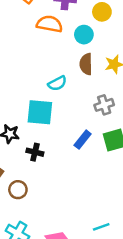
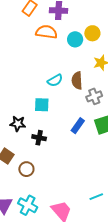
yellow circle: (102, 12) -> (92, 33), moved
brown semicircle: (86, 64) -> (77, 81), moved
cyan square: (40, 112) -> (42, 105), size x0.7

